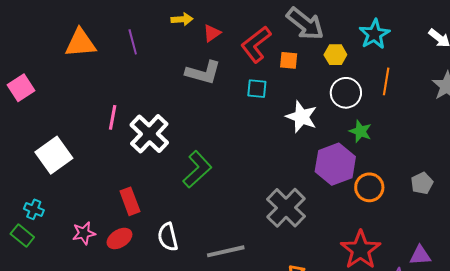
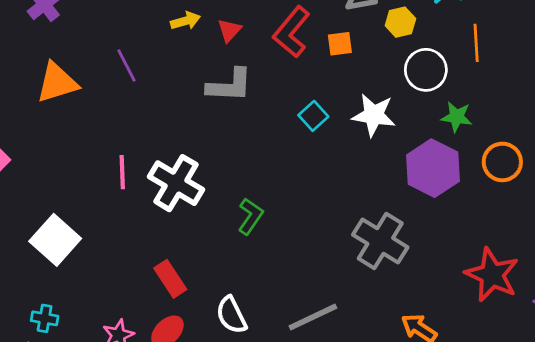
cyan square: (257, 89) -> (313, 116), moved, turned -35
green L-shape: (197, 169) -> (250, 216), size x0.7
orange circle: (369, 187) -> (502, 162), moved

